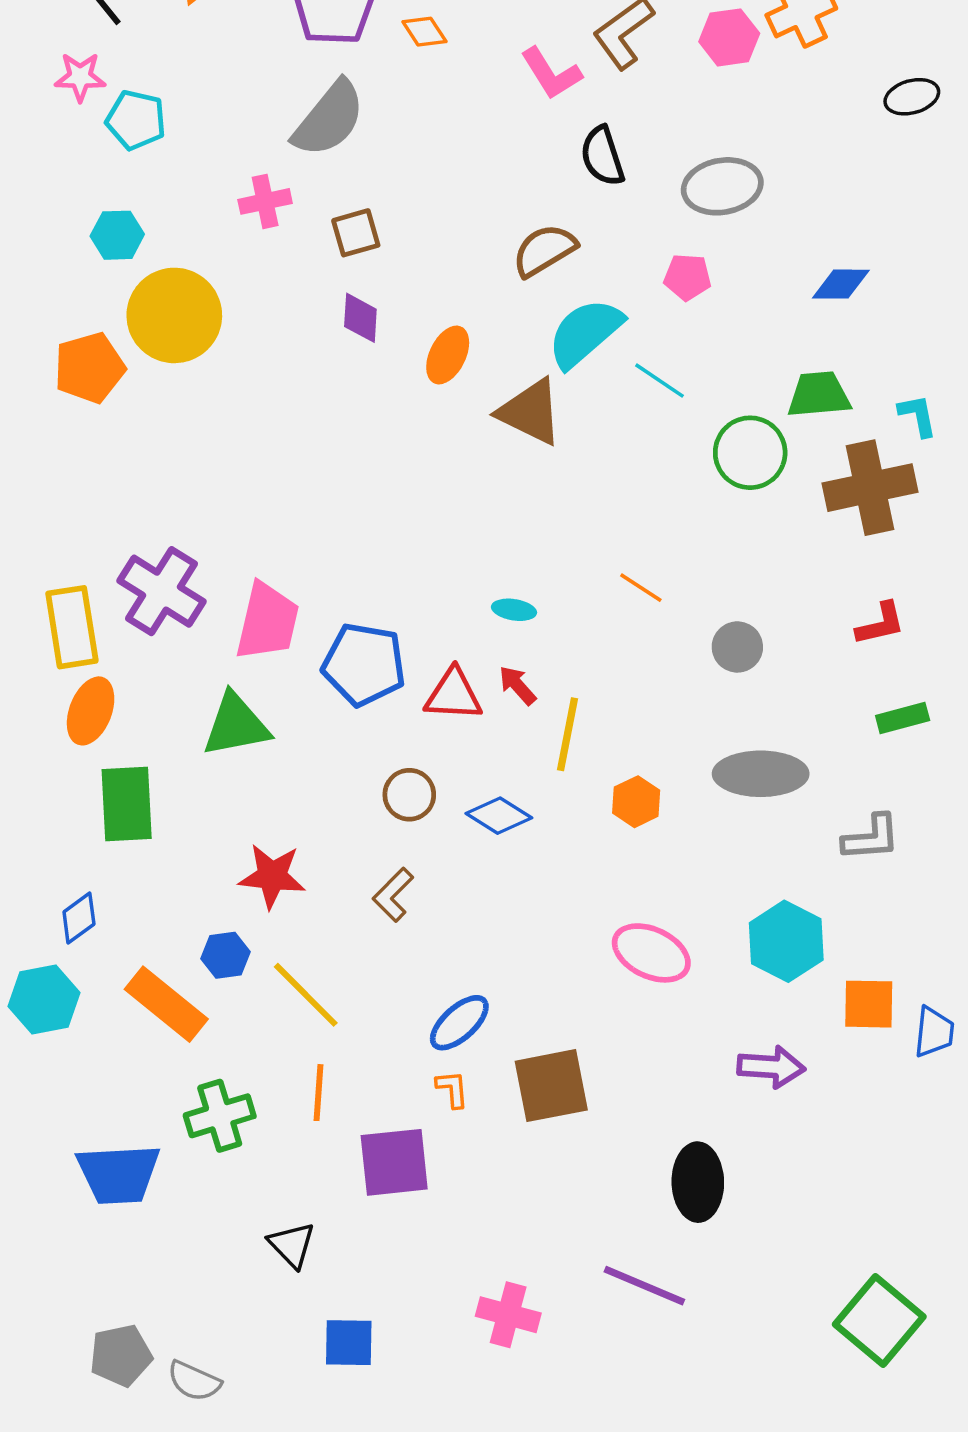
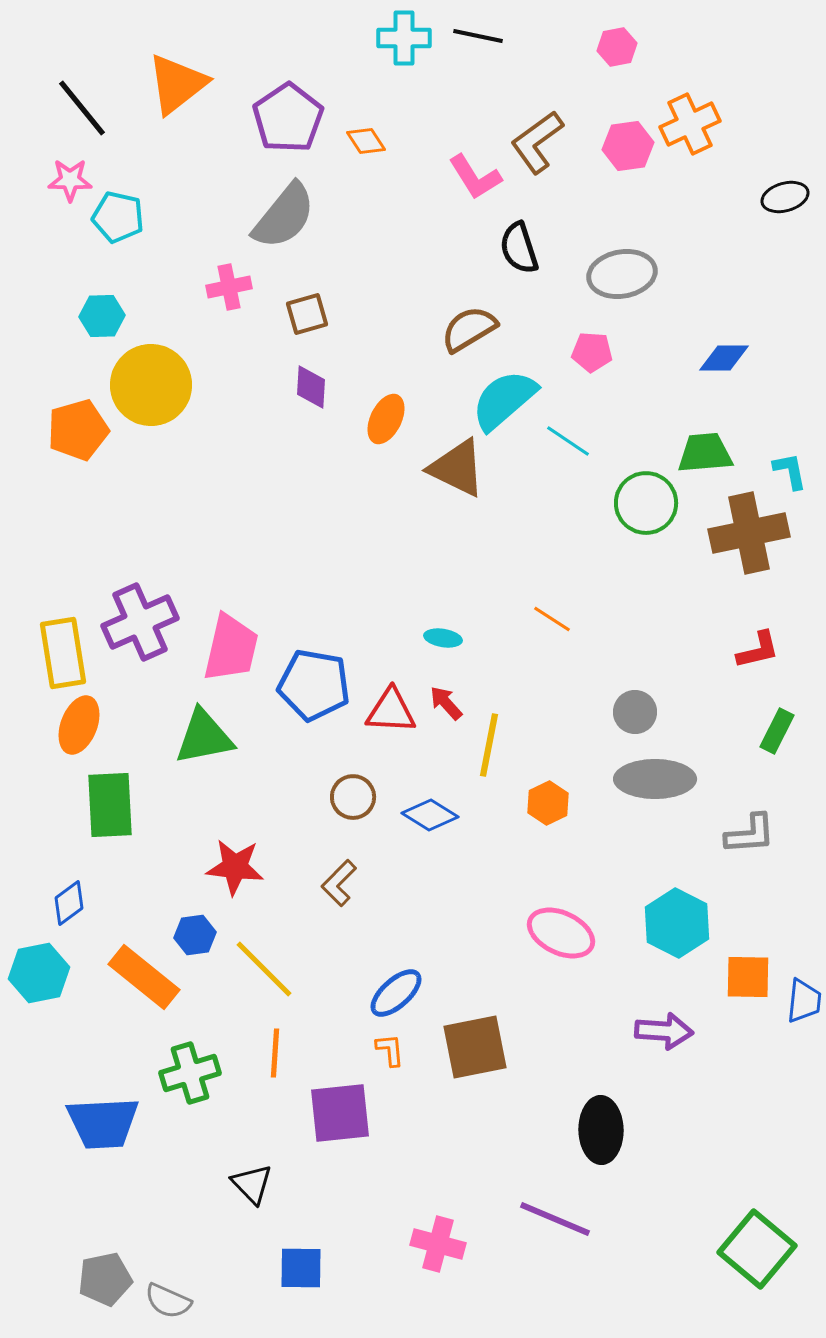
purple cross: (162, 591) -> (140, 622), turned 34
gray circle: (737, 647) -> (635, 712), moved
green rectangle: (903, 718) -> (777, 731), turned -48

